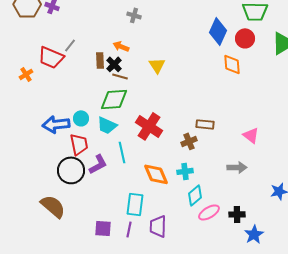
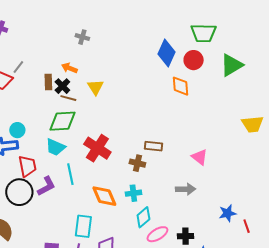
yellow triangle: (157, 65) -> (95, 87), moved
cyan circle: (81, 118) -> (17, 130), moved
brown cross: (189, 141) -> (137, 163), turned 35

